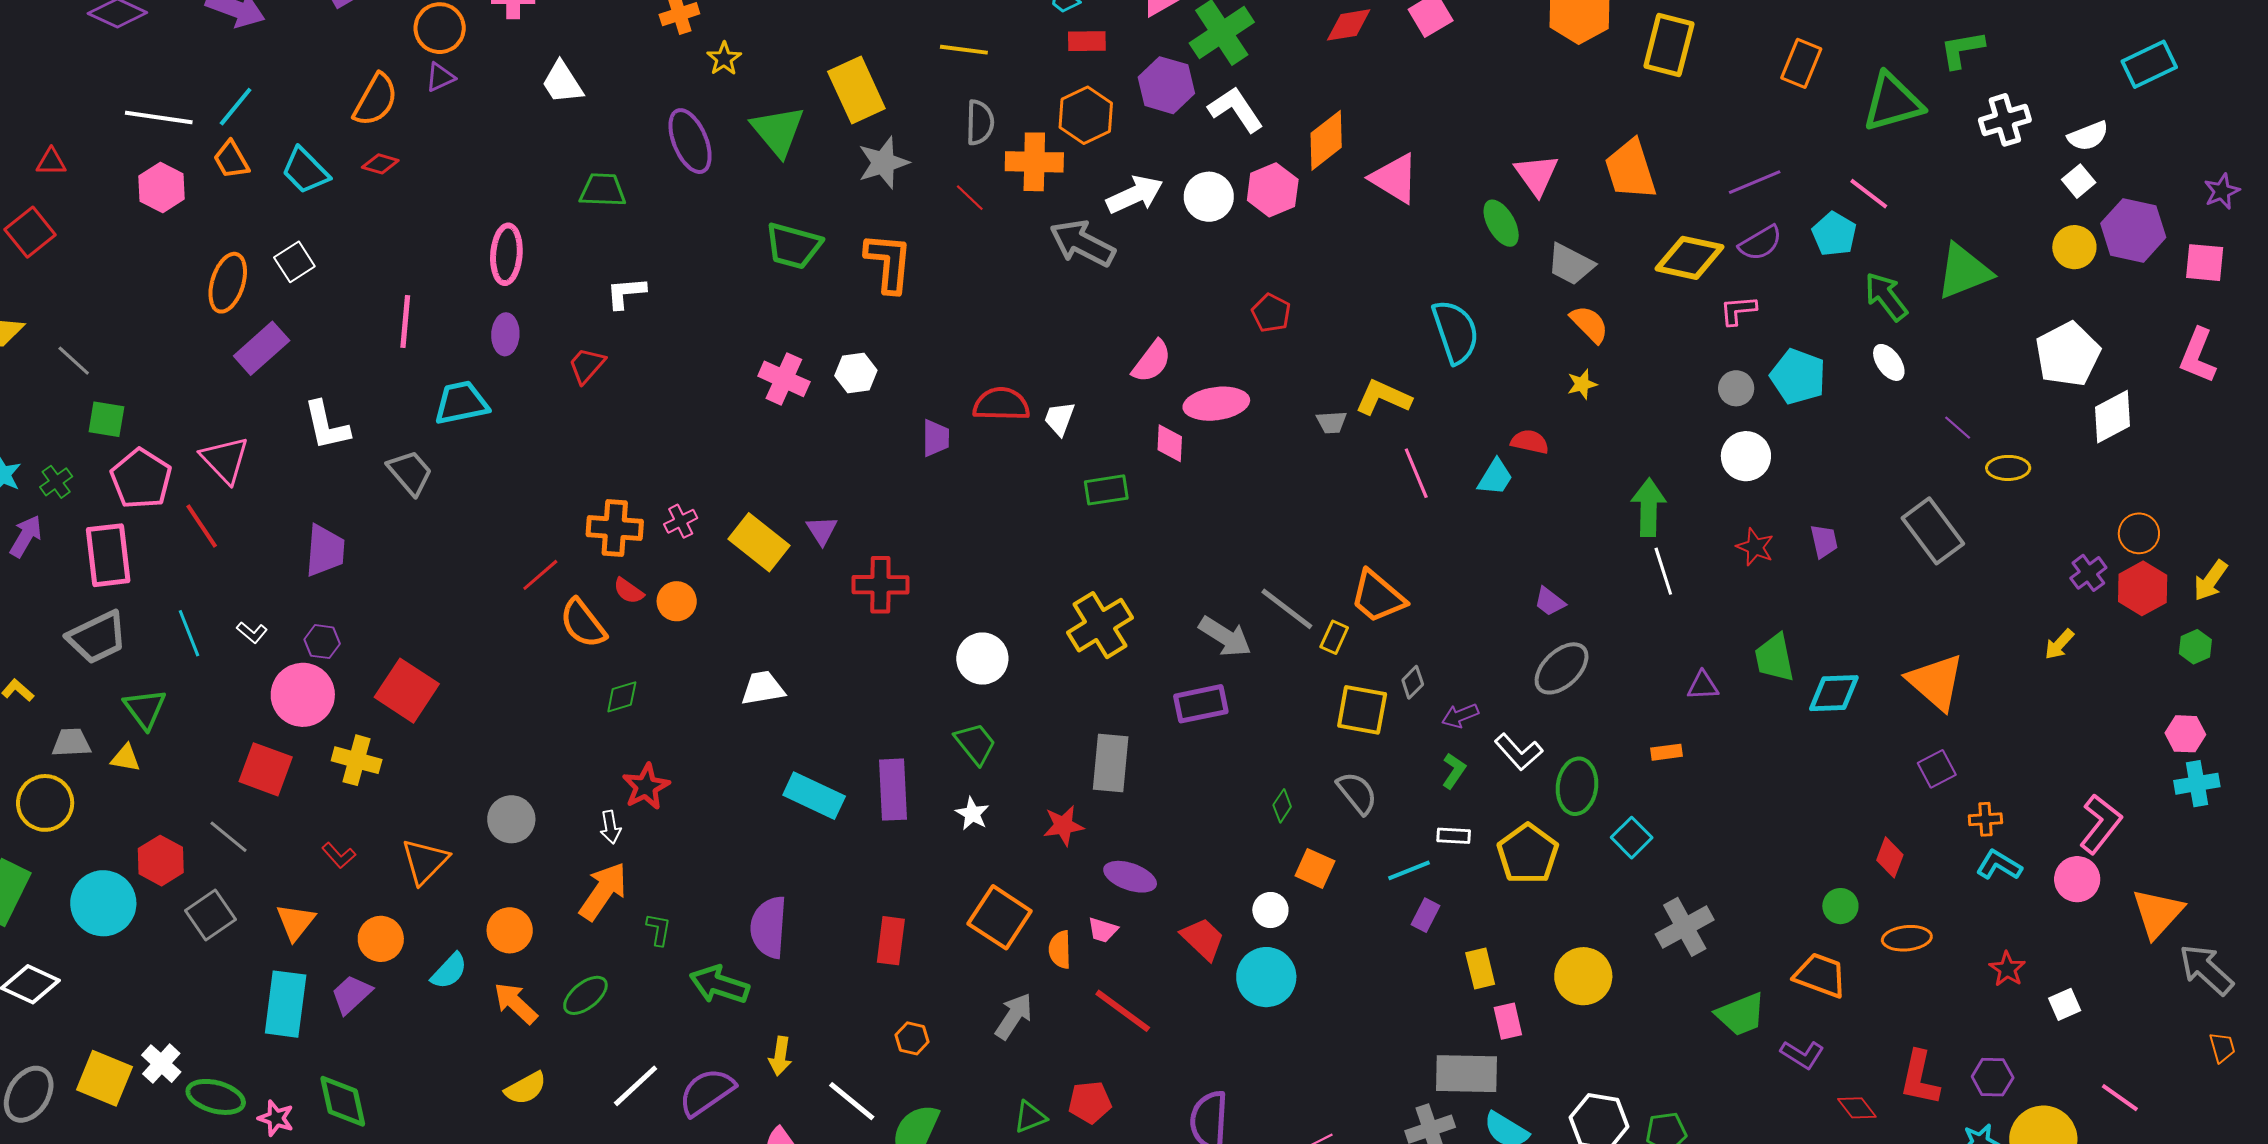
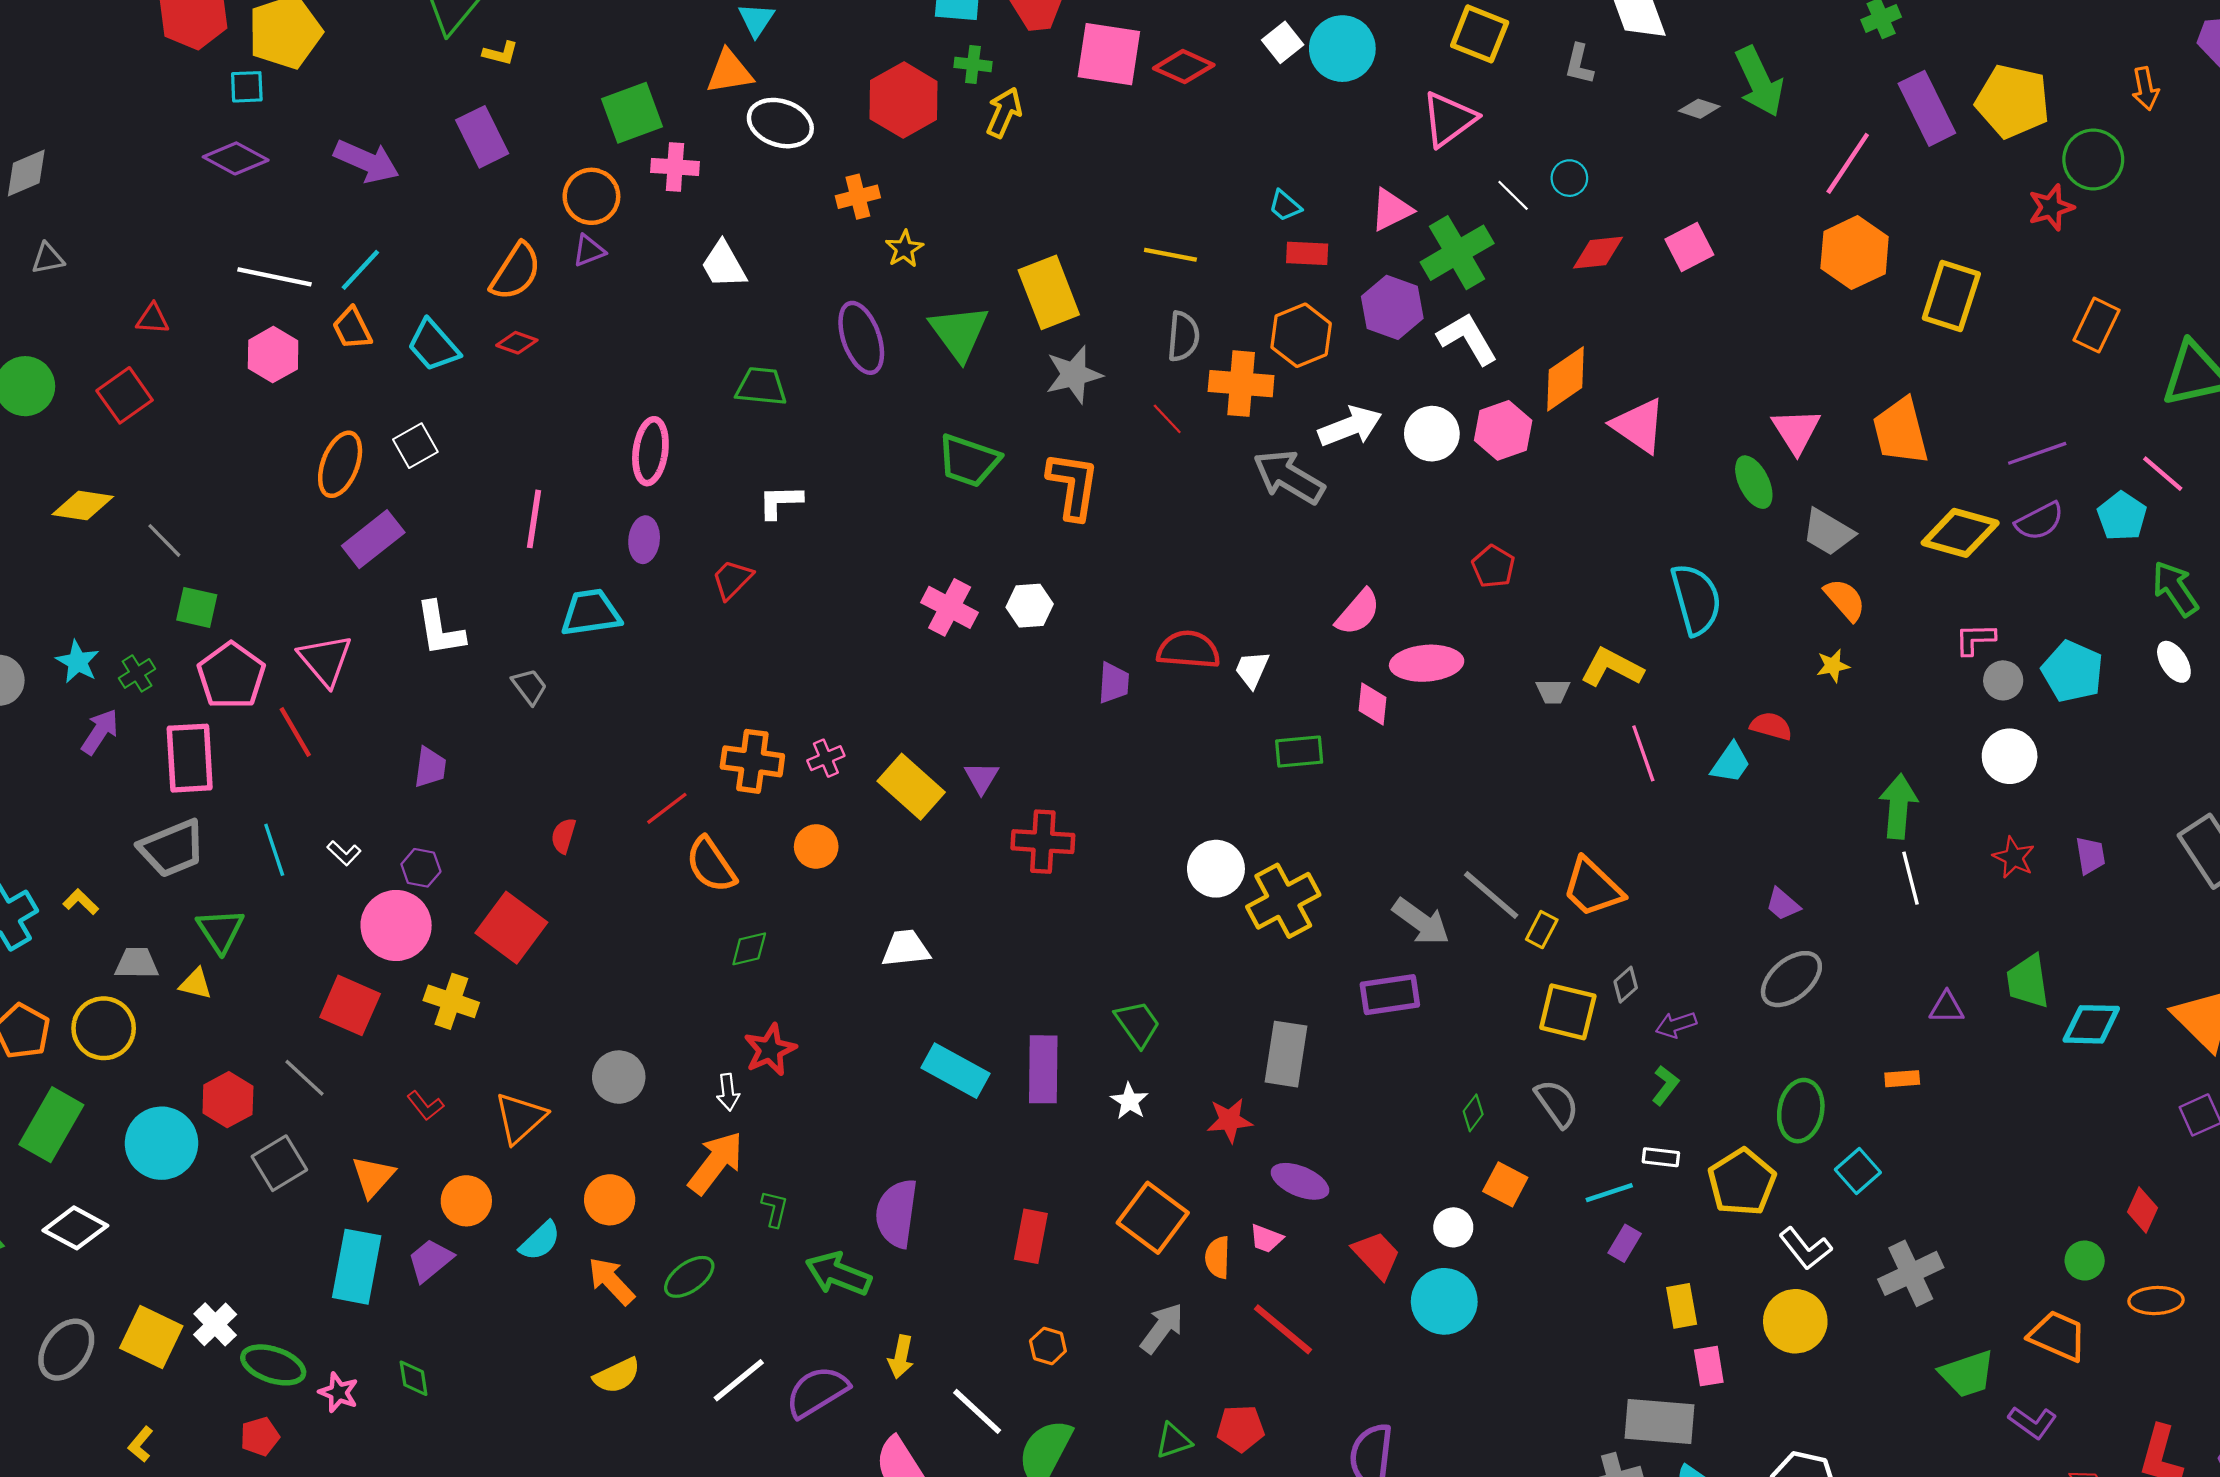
pink L-shape: (1738, 310) -> (1975, 639), moved
gray trapezoid: (410, 472) -> (529, 686), size x0.7
purple trapezoid: (325, 551) -> (430, 767), size x0.7
red semicircle: (629, 591) -> (563, 836), moved, turned 68
white circle: (982, 659) -> (1216, 869), moved
white L-shape: (1519, 752) -> (1805, 1248), moved
green diamond: (343, 1101) -> (414, 1378), size x0.6

